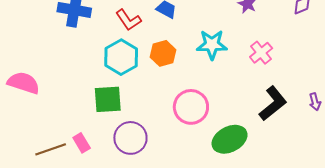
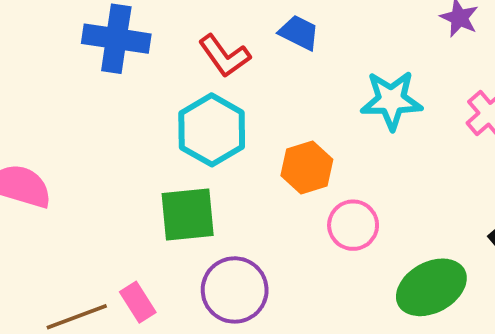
orange hexagon: (163, 53) -> (307, 168), moved
pink circle: (191, 107) -> (353, 225), size x0.7

